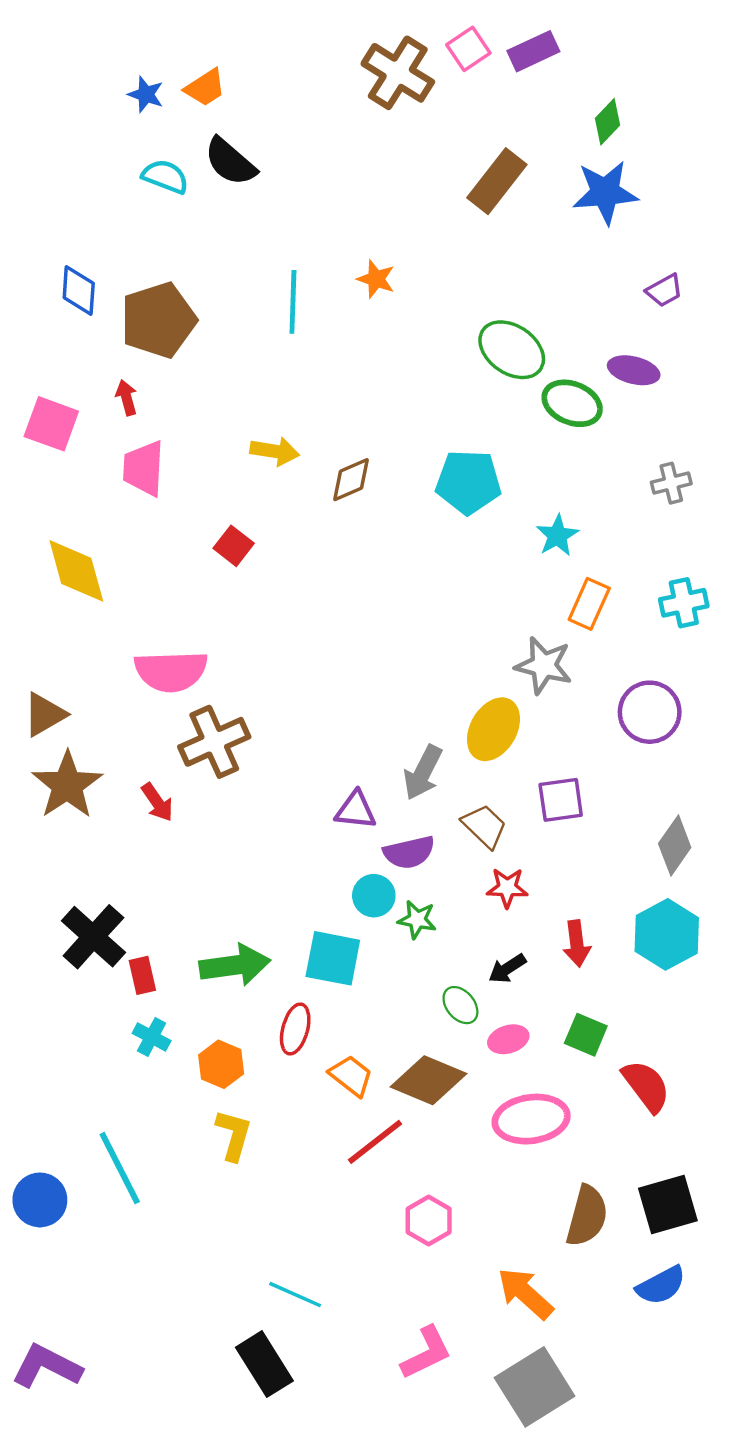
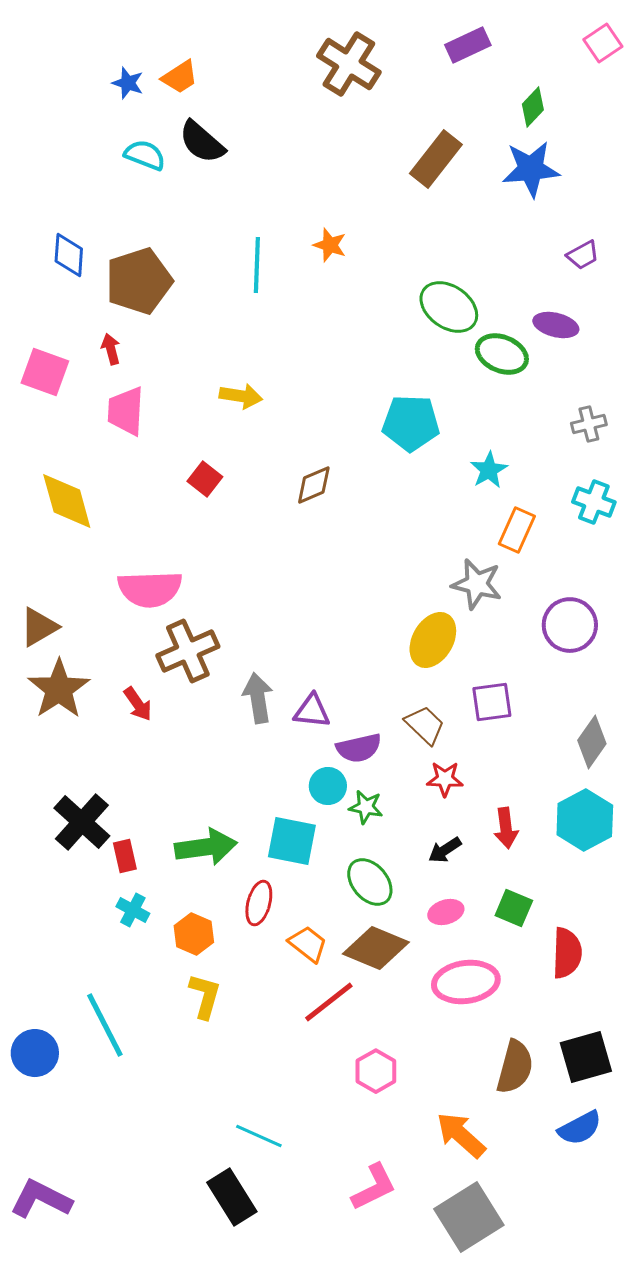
pink square: (468, 49) -> (603, 43), moved
brown diamond: (351, 480) -> (314, 485), moved
cyan cross: (684, 603) -> (594, 502), moved, turned 33
gray arrow: (423, 773) -> (258, 698), moved, turned 144
green ellipse: (460, 1005) -> (370, 882), moved, size x1.4
red semicircle: (646, 1086) -> (567, 953), turned 39

